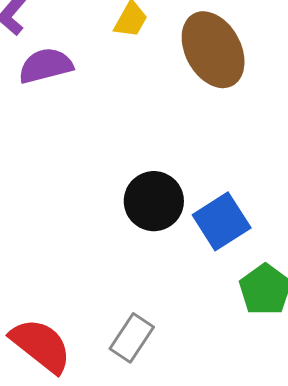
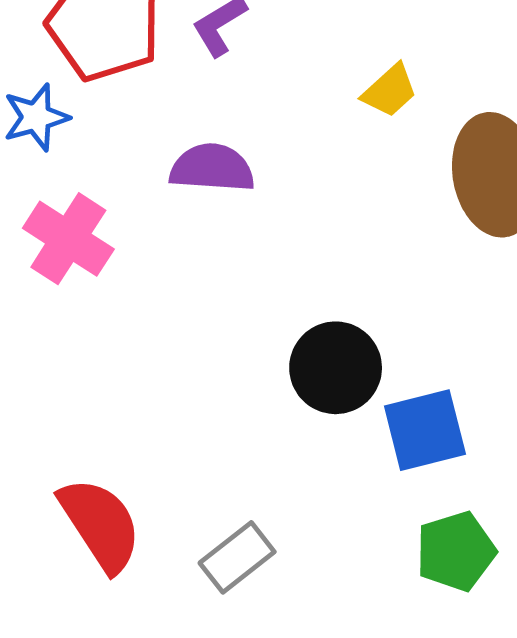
purple semicircle: (46, 66) -> (212, 168), moved

